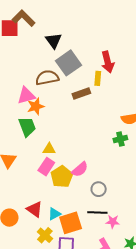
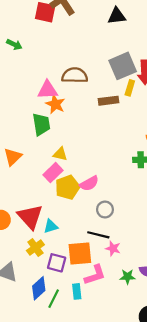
black triangle: (54, 41) -> (117, 16), moved, turned 48
gray square: (68, 63) -> (123, 66), moved
orange star: (36, 106) -> (55, 104), turned 30
red triangle: (35, 209) -> (30, 217), size x1.4
orange square: (71, 223) -> (80, 254), moved

